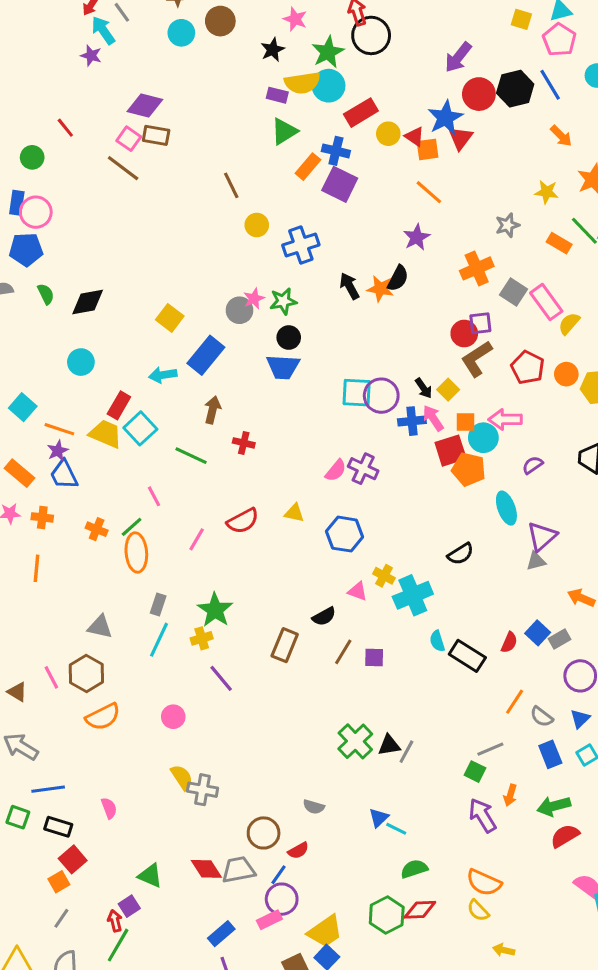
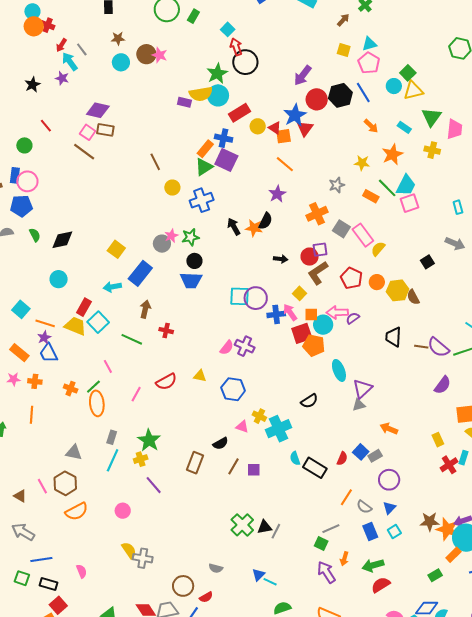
pink star: (295, 19) -> (160, 55), moved
black star: (273, 50) -> (32, 85), moved
green triangle: (284, 131) -> (204, 167), moved
black arrow: (424, 388) -> (281, 259), moved, turned -48
purple semicircle: (533, 465) -> (353, 318), moved

